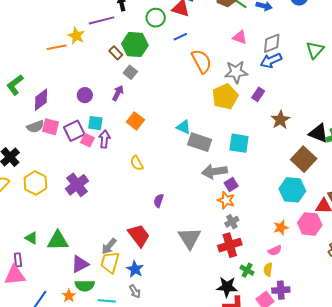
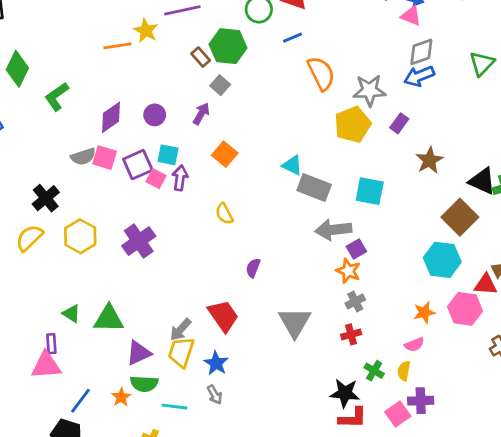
pink triangle: (240, 37) -> (411, 16), moved
purple diamond: (41, 100) -> (111, 117), moved
red cross: (230, 245) -> (351, 334), size x0.6

